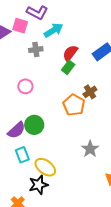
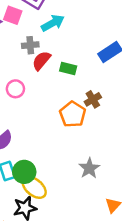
red semicircle: (70, 53) -> (41, 61), moved
green rectangle: (68, 67) -> (68, 69), turned 64
green circle: (34, 125) -> (24, 172), moved

